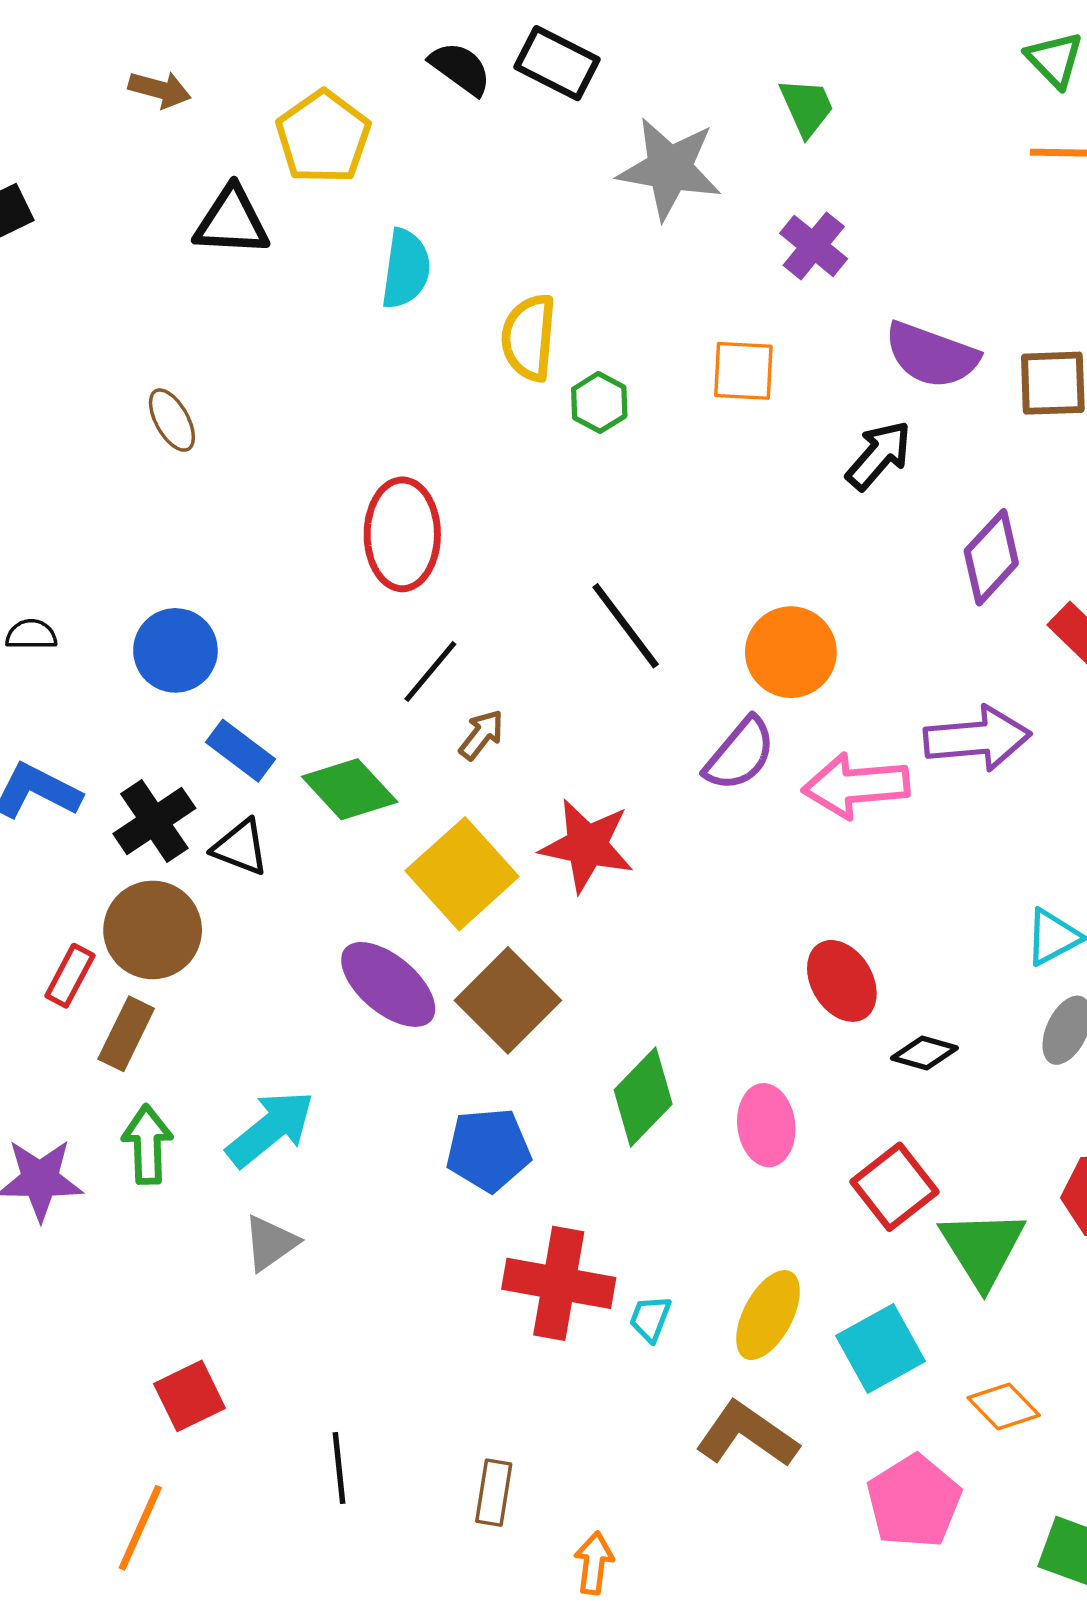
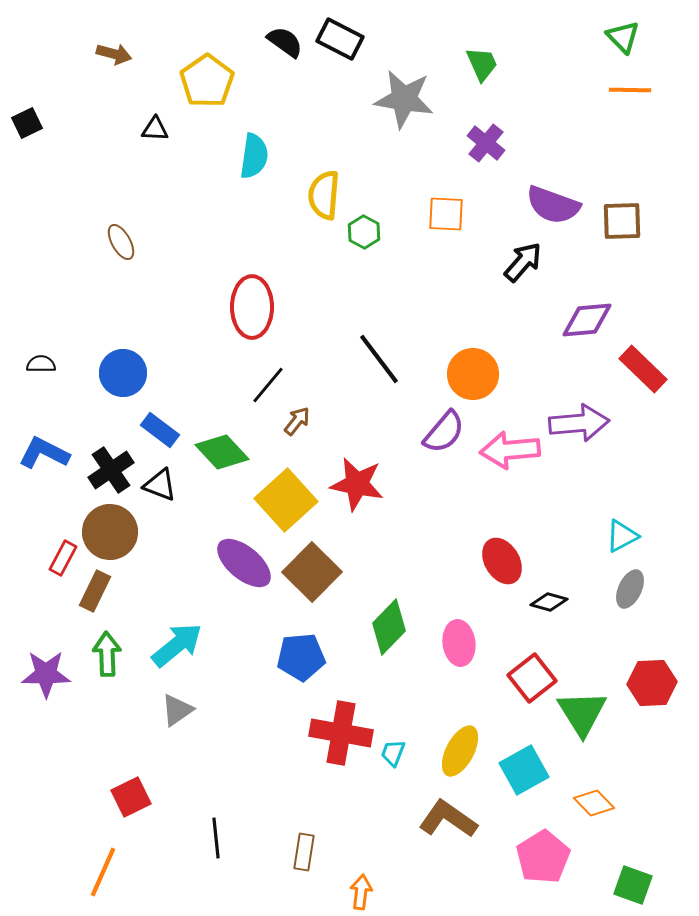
black triangle: (232, 221) -> (155, 129), size x0.6
purple diamond: (991, 557) -> (587, 320), turned 42

